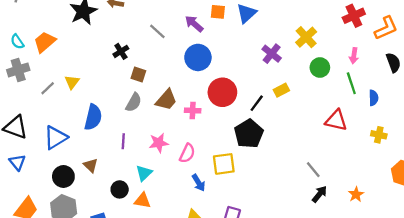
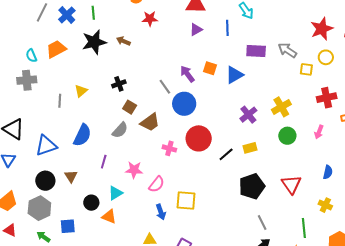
gray line: (157, 31) -> (165, 87), moved
orange trapezoid: (45, 42) -> (56, 49), moved
yellow triangle: (72, 82) -> (81, 91), moved
green line: (351, 83) -> (304, 228), moved
gray line: (48, 88) -> (60, 101), moved, turned -56
brown trapezoid: (166, 100) -> (150, 122), moved
red triangle: (336, 120) -> (291, 184), turned 30
black pentagon: (249, 134) -> (252, 186), moved

